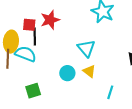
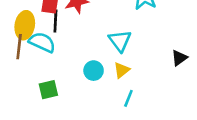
yellow triangle: (89, 71) -> (122, 70), turned 40
cyan line: (110, 92) -> (128, 98), moved

